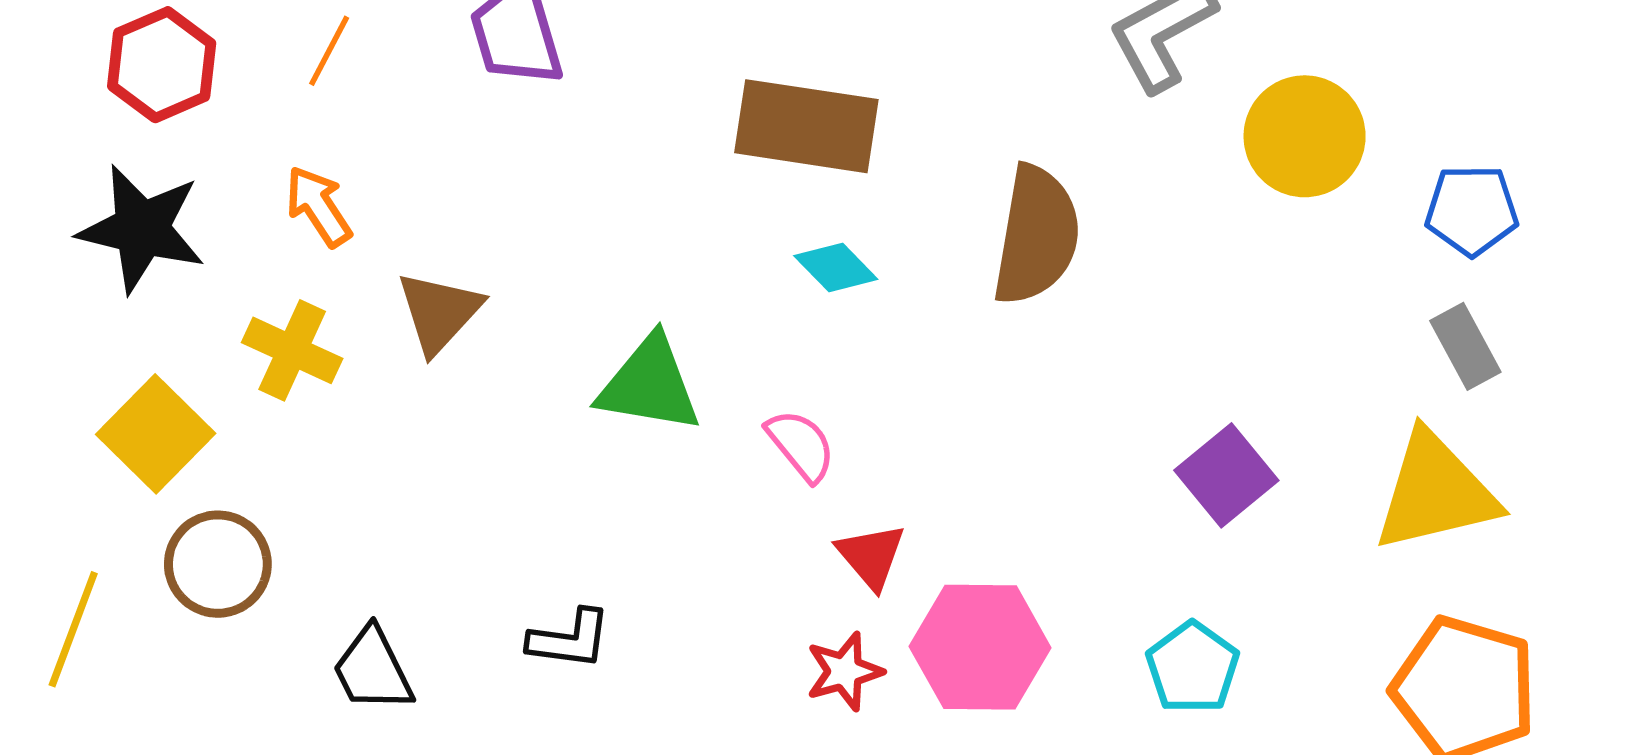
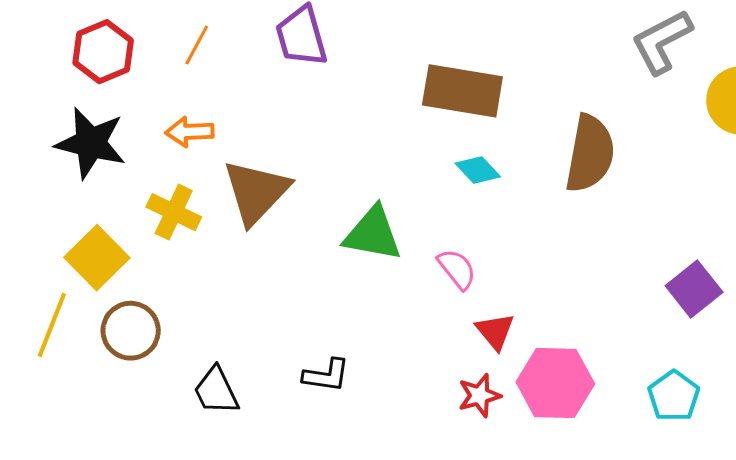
orange arrow: (318, 206) -> (190, 132), turned -60
brown triangle: (439, 312) -> (256, 192), size x1.4
yellow line: (73, 629) -> (52, 325), moved

